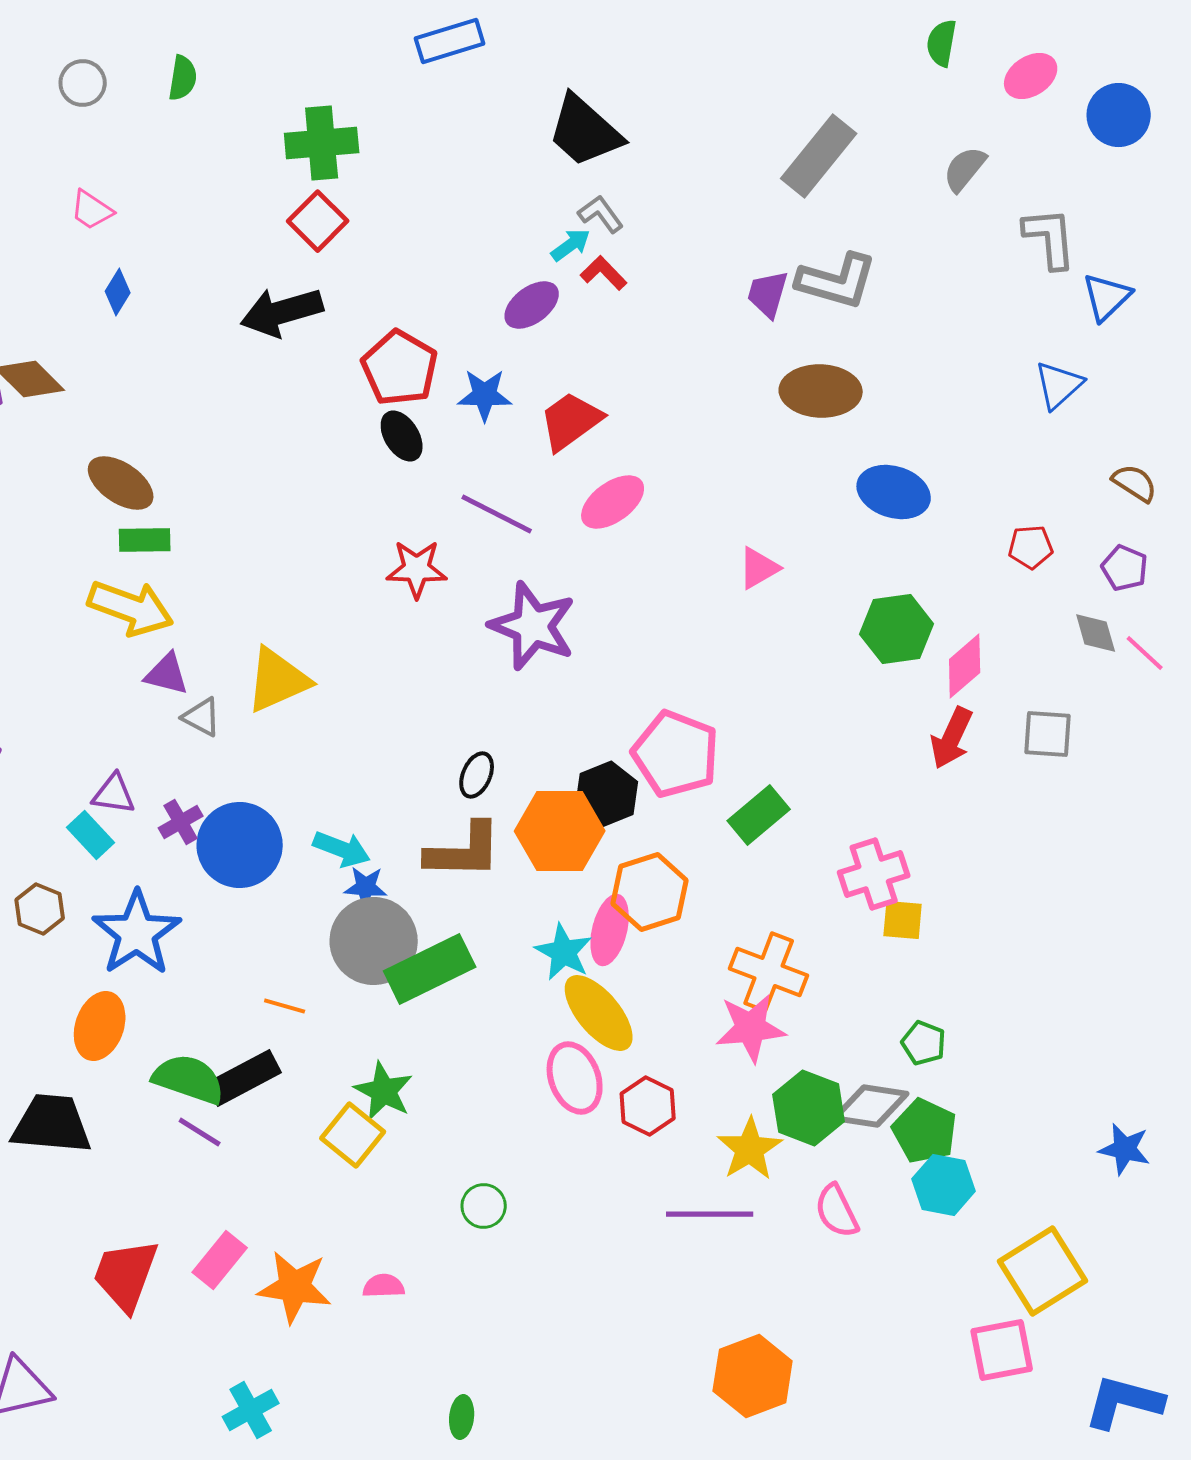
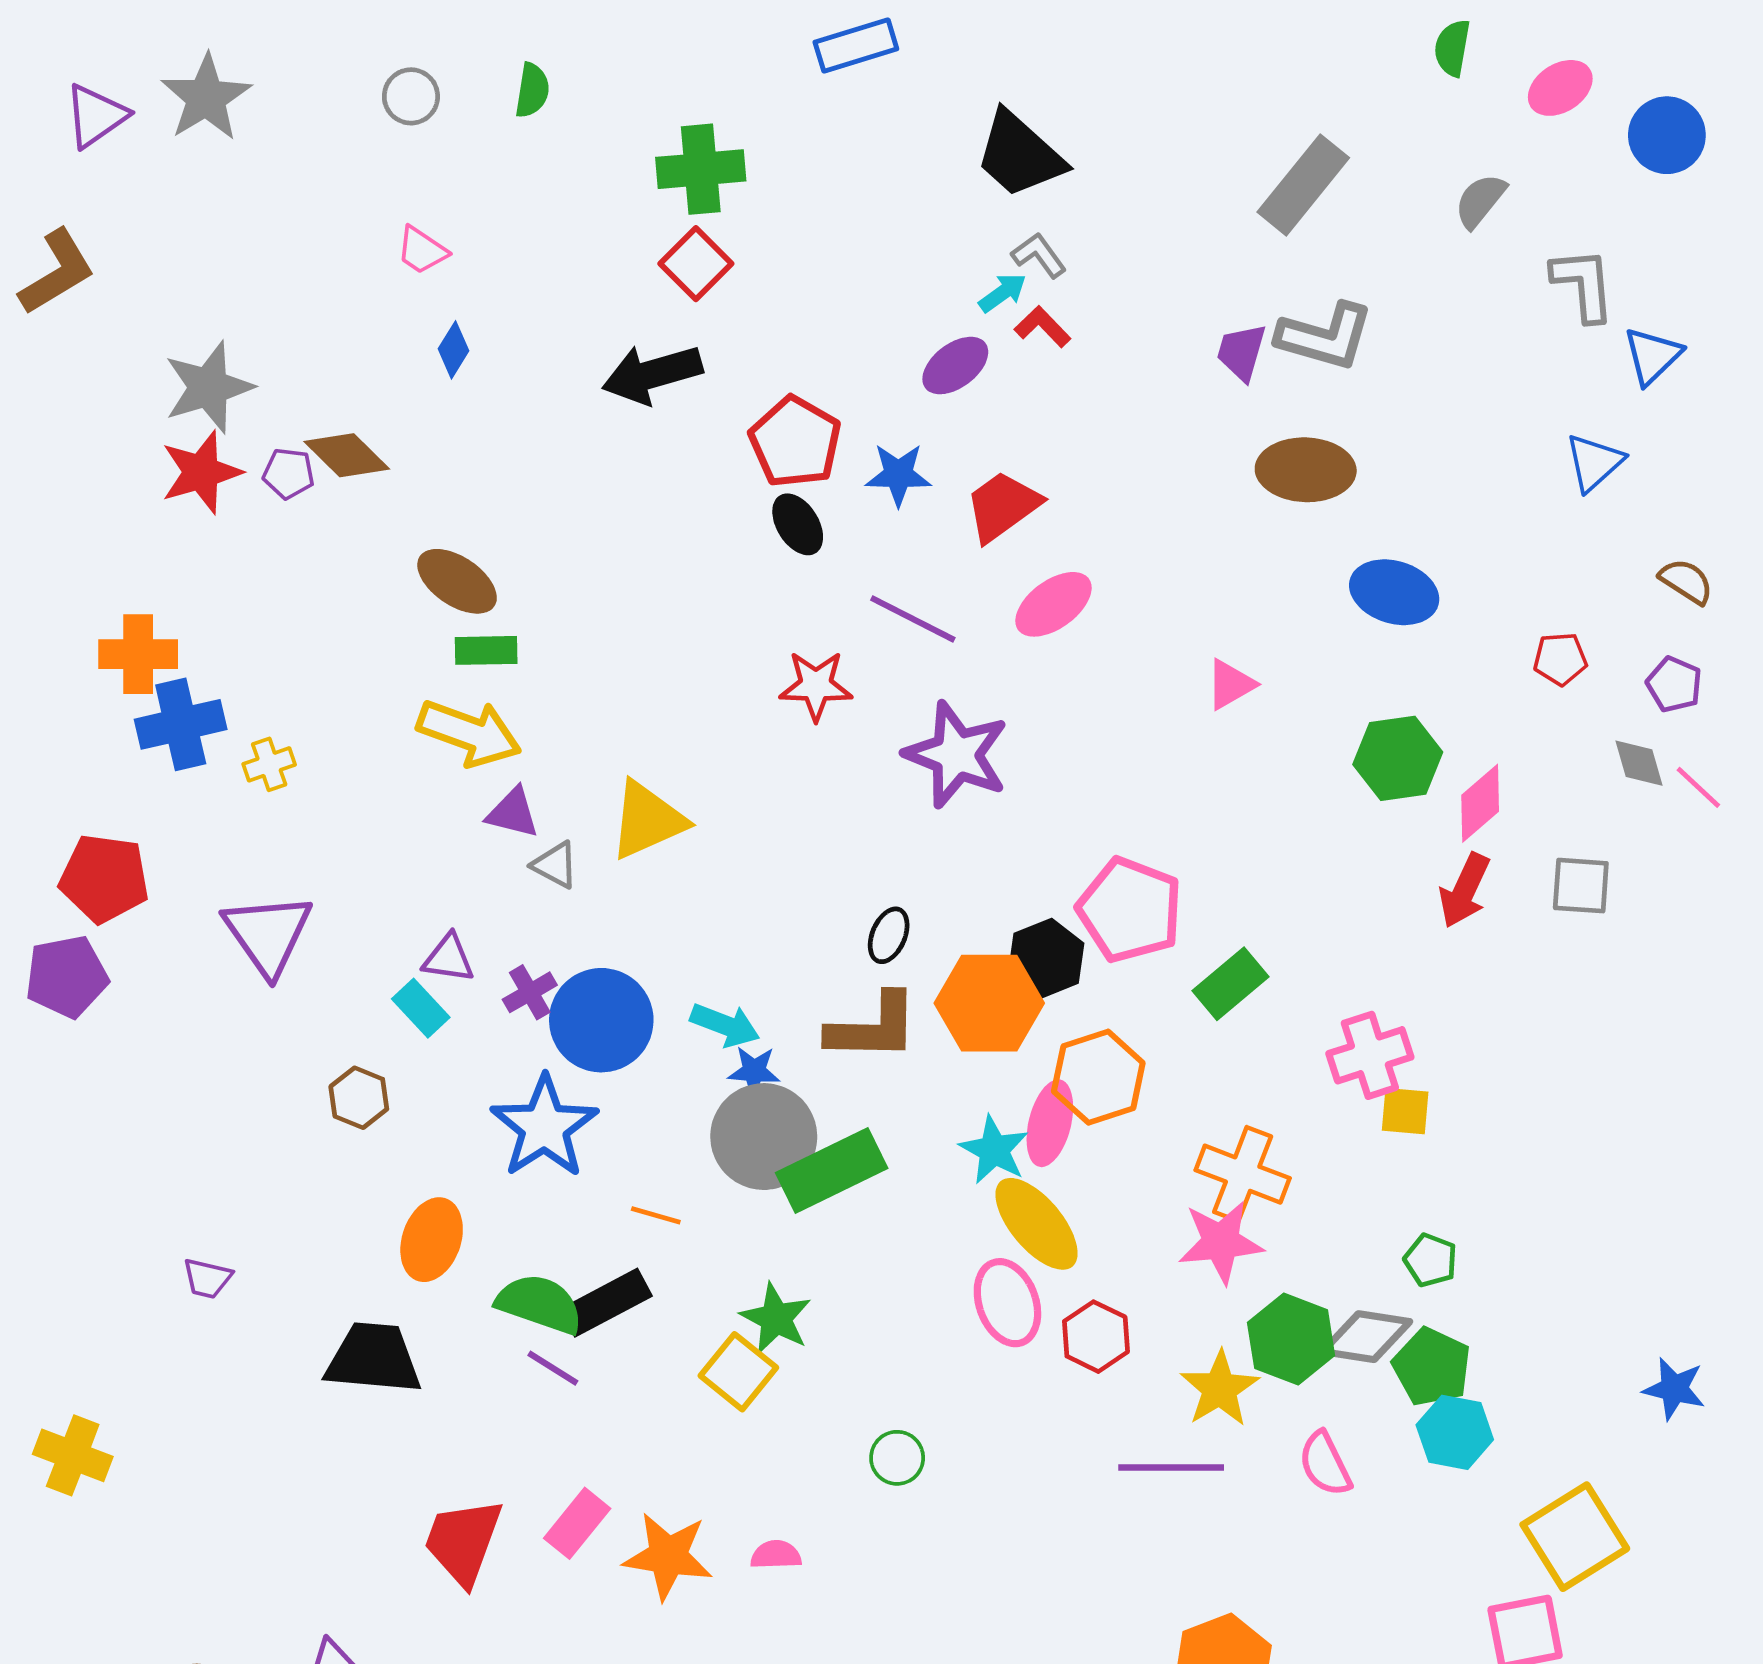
blue star: (137, 933) -> (544, 1127), moved

